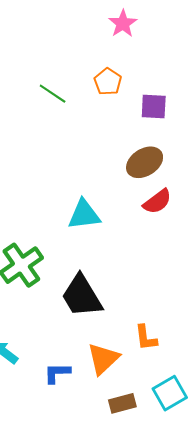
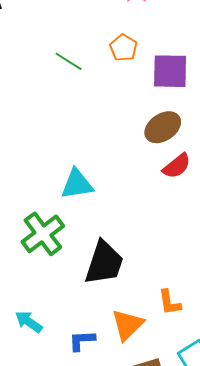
purple square: (154, 107) -> (170, 71), size x1.4
cyan triangle: (84, 215) -> (77, 184), moved
black trapezoid: (82, 296) -> (104, 263), turned -129

